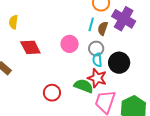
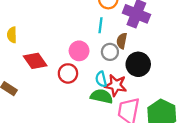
brown semicircle: (103, 28) -> (122, 41), moved
cyan semicircle: (97, 60) -> (101, 79), moved
red circle: (52, 93) -> (68, 73), moved

